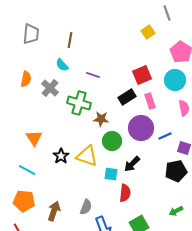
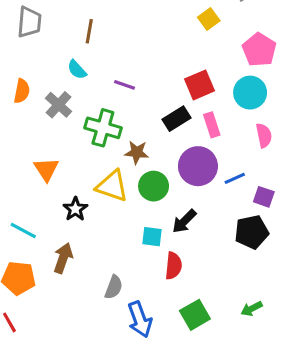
orange triangle: (34, 138) -> (46, 169), moved
yellow triangle: (87, 156) -> (112, 186), moved
brown arrow: (54, 211) -> (63, 258), moved
green arrow: (176, 211) -> (252, 309), moved

